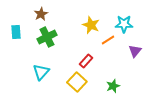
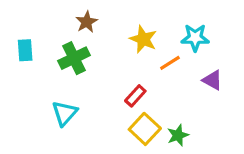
brown star: (41, 14) -> (87, 22), moved
purple triangle: (135, 51) -> (212, 80), turned -40
yellow square: (77, 82) -> (145, 129), moved

